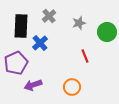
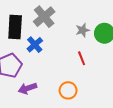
gray cross: (49, 16) -> (44, 17), size x1.5
gray star: (79, 23) -> (83, 30), moved

